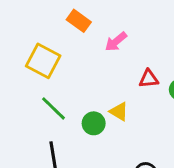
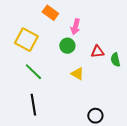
pink arrow: (116, 42) -> (75, 27), turned -35
green circle: (94, 123) -> (67, 46), moved

